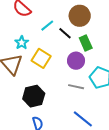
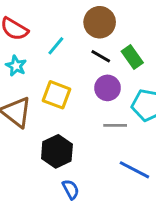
black line: (65, 33) -> (101, 56), moved
cyan star: (22, 43) -> (16, 66), moved
green rectangle: (86, 43) -> (132, 57), moved

